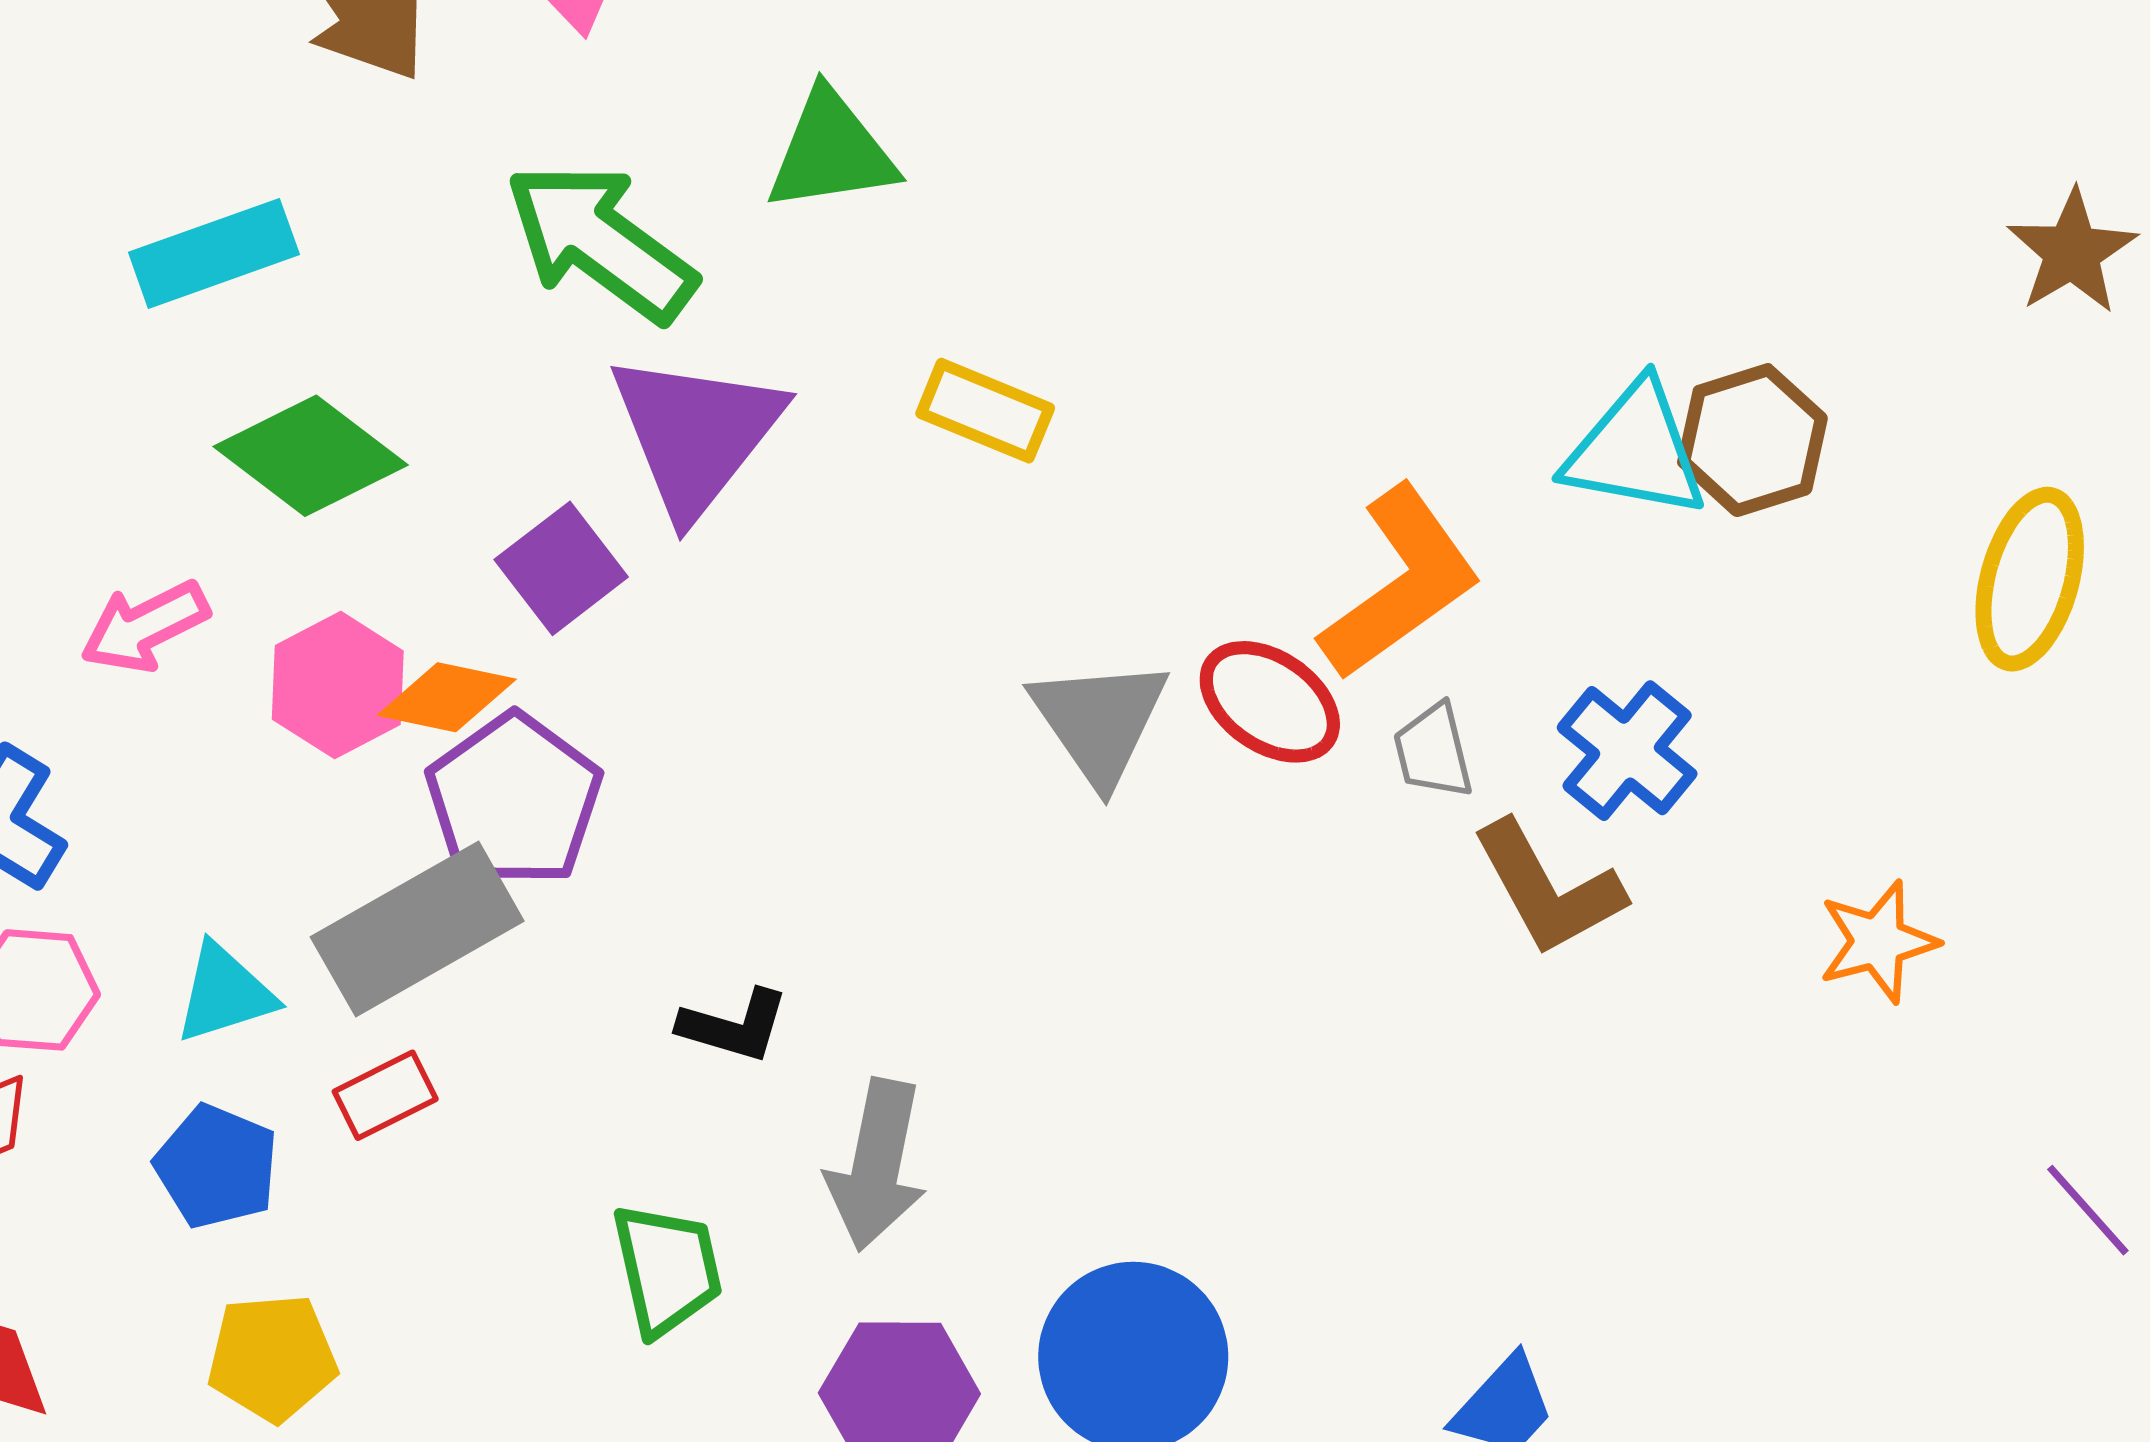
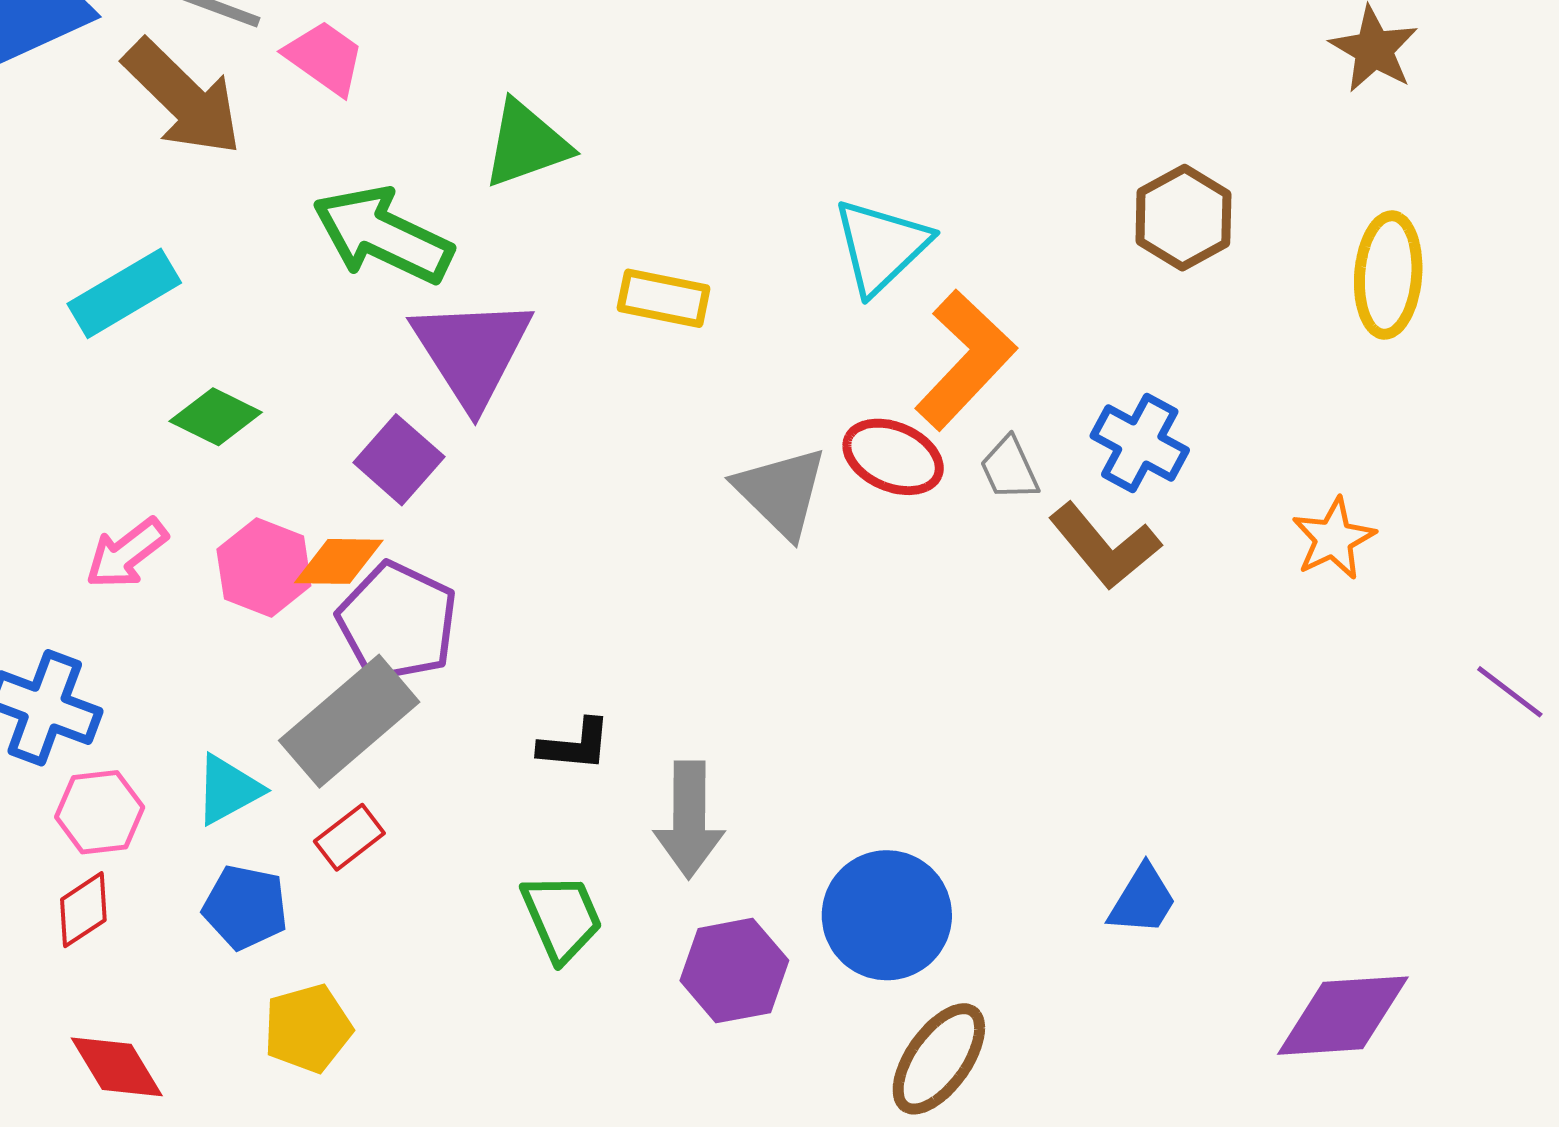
cyan triangle: (1635, 450) -> (881, 246), moved, turned -43
green diamond: (311, 456) -> (216, 417), size x0.7

